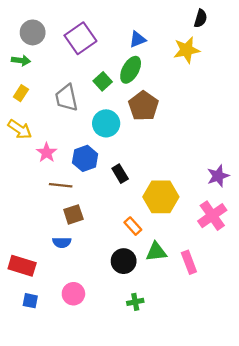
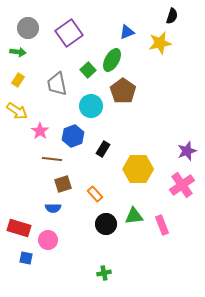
blue triangle: (138, 39) -> (127, 32), moved
black rectangle: (120, 174) -> (103, 149), turned 63
orange rectangle: (133, 226) -> (95, 194), moved
pink circle: (73, 294) -> (48, 240), moved
green cross: (135, 302) -> (104, 273), moved

